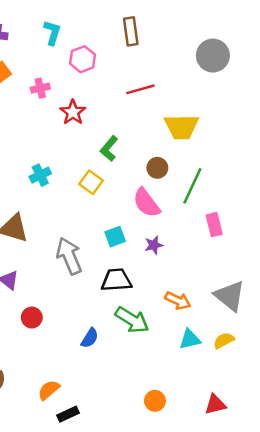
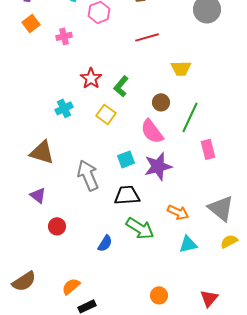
red star: (73, 112) -> (91, 78), moved
yellow trapezoid: (181, 127) -> (181, 68), size x0.7
purple star: (154, 245) -> (158, 166), size x1.8
yellow semicircle: (224, 340) -> (229, 241), moved
red triangle: (215, 404) -> (209, 298), turned -36

